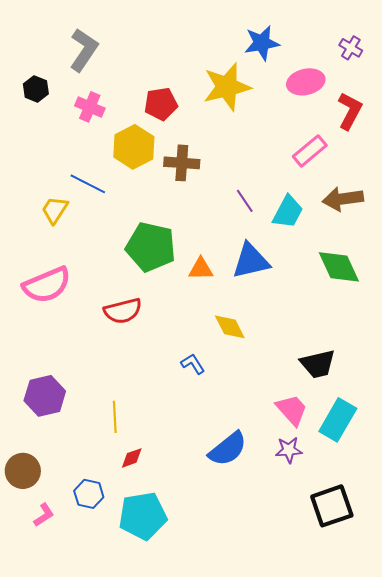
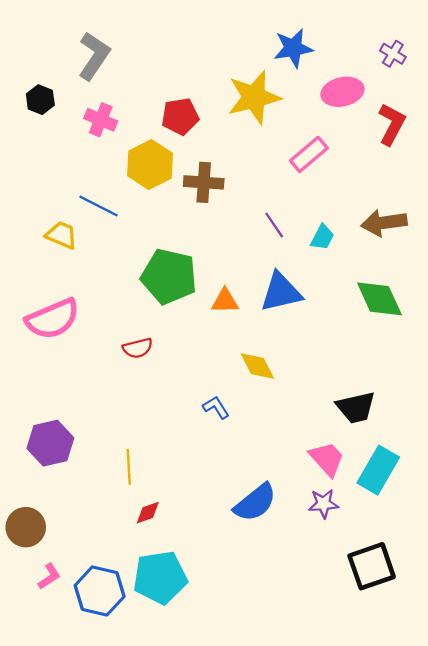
pink rectangle: (310, 151) -> (309, 154), moved
yellow trapezoid: (55, 210) -> (62, 235), turned 80
cyan trapezoid: (288, 212) -> (322, 237), size x0.7
red semicircle: (123, 311) -> (138, 348), size x0.7
blue hexagon: (89, 494) -> (100, 591), moved, size x1.5

